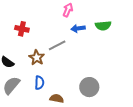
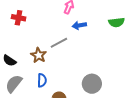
green semicircle: (103, 26) -> (116, 22), moved
red cross: (22, 29) -> (19, 18), moved

